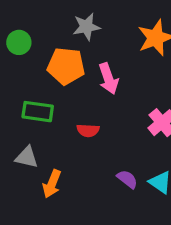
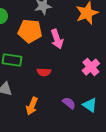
orange arrow: (52, 184) -> (32, 106), moved

